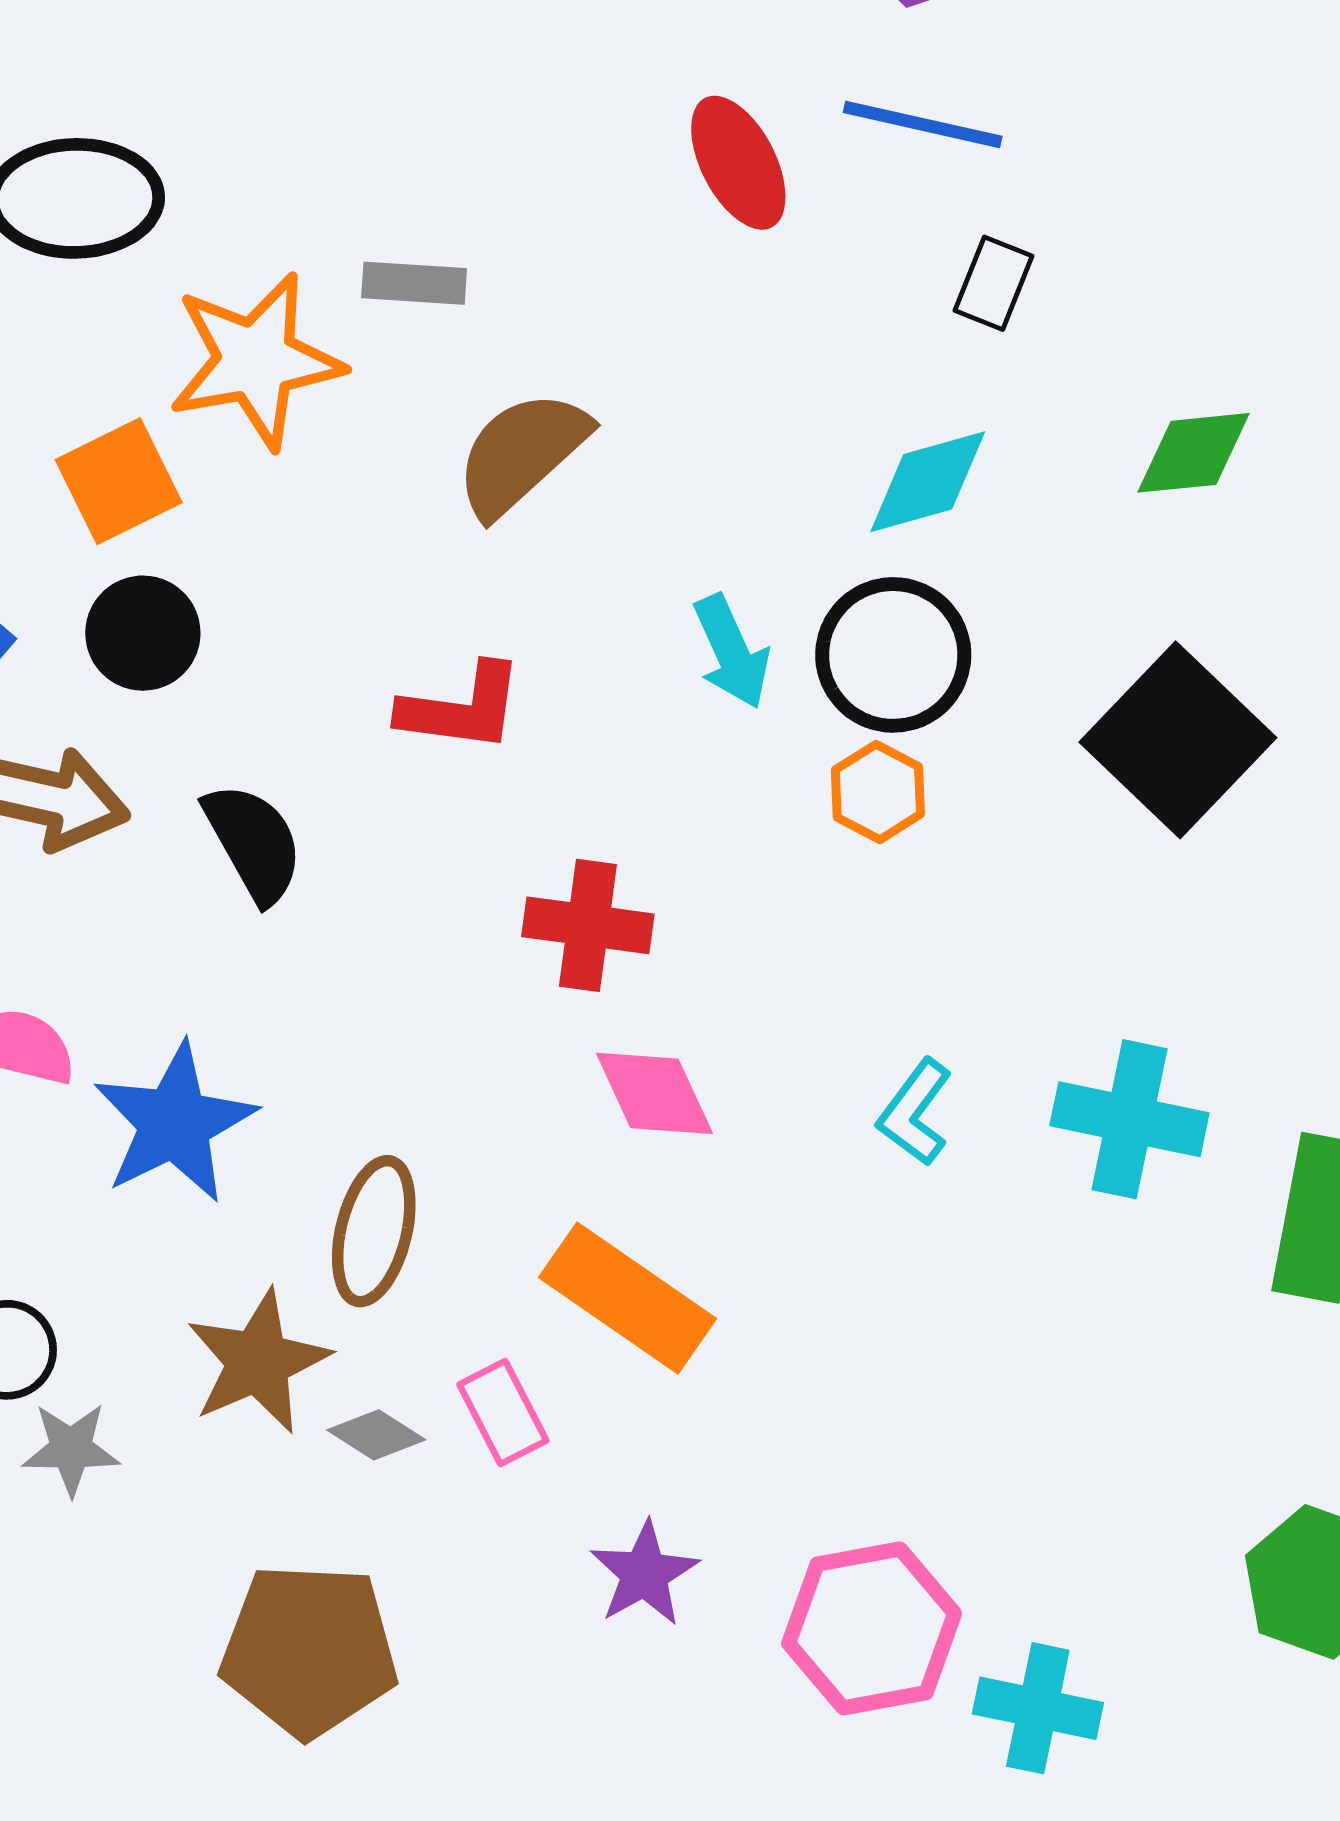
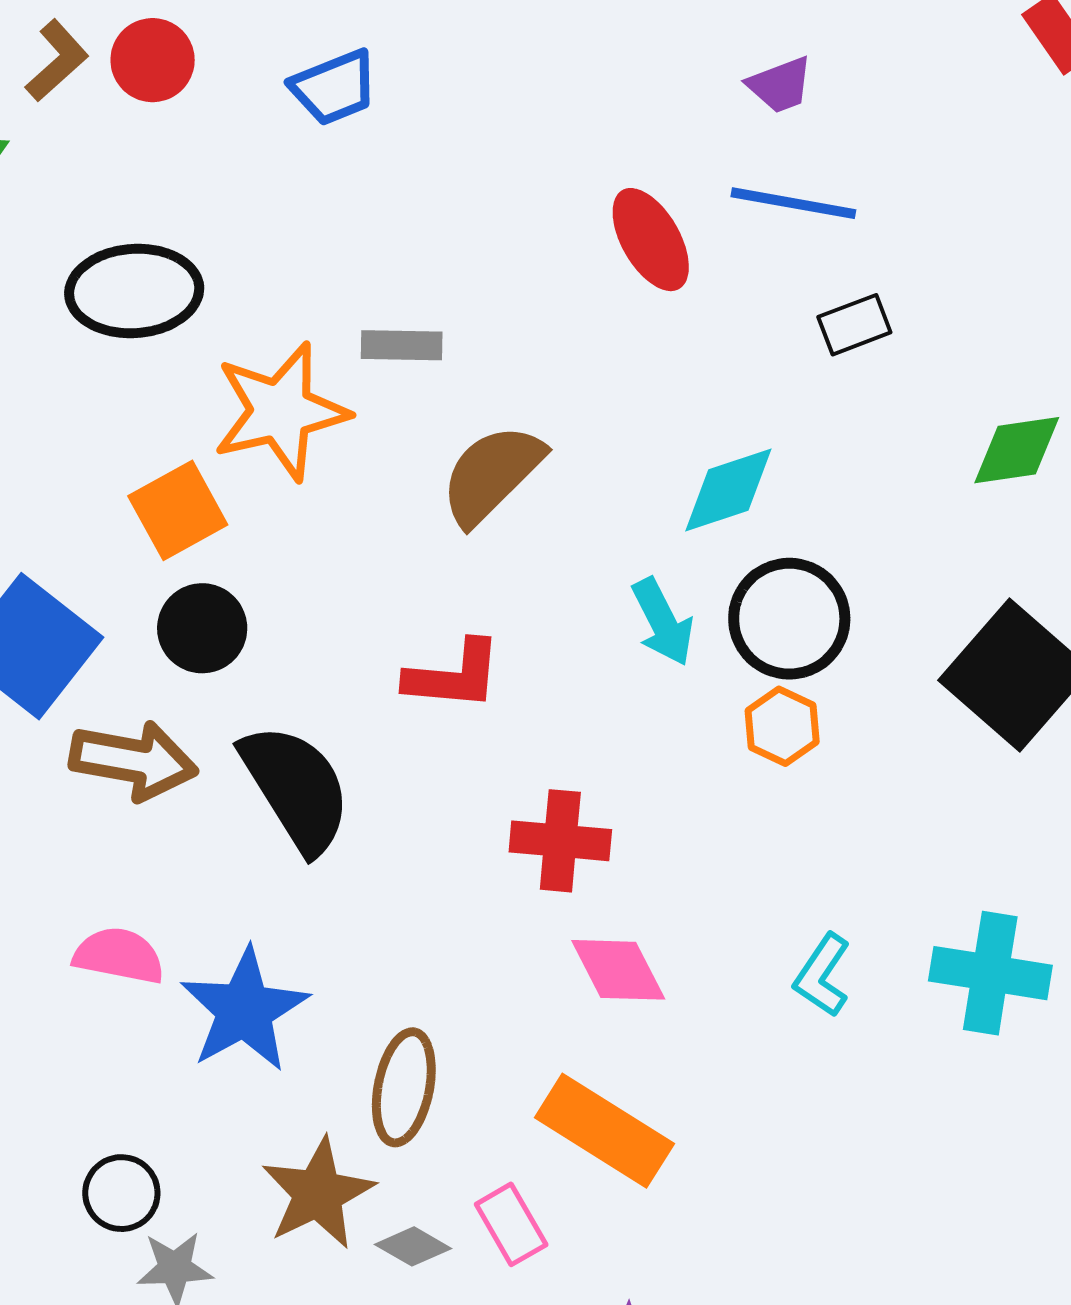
black rectangle: (994, 283) -> (854, 325), turned 50
cyan diamond: (928, 482) -> (728, 490), moved
black semicircle: (254, 843) -> (296, 788), size x1.4

